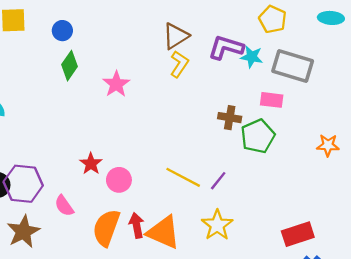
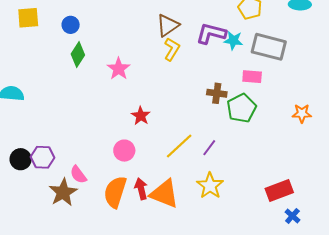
red star: (91, 164) -> (141, 116), moved
yellow line: (183, 177) -> (179, 146), turned -68
purple hexagon: (23, 184) -> (43, 157), size x0.7
brown star: (23, 232) -> (63, 192), moved

